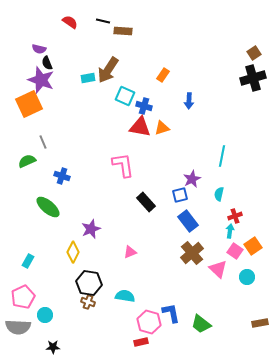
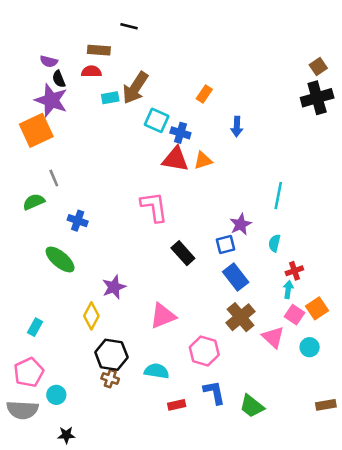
red semicircle: (70, 22) -> (91, 71), moved, turned -35
brown rectangle: (123, 31) -> (99, 50), moved
pink triangle: (130, 252) -> (163, 316), size x1.6
pink hexagon: (149, 322) -> (204, 351), moved
red rectangle: (141, 342) -> (177, 405), moved

